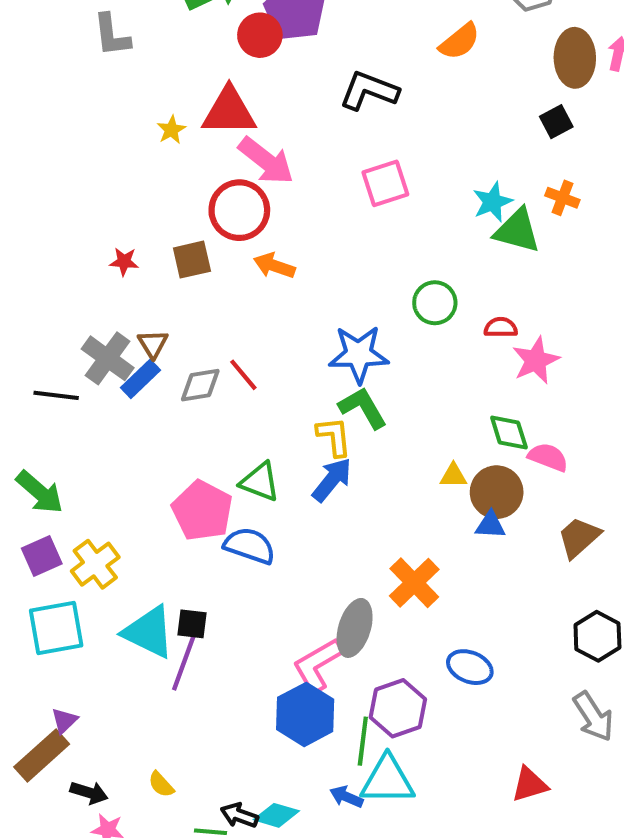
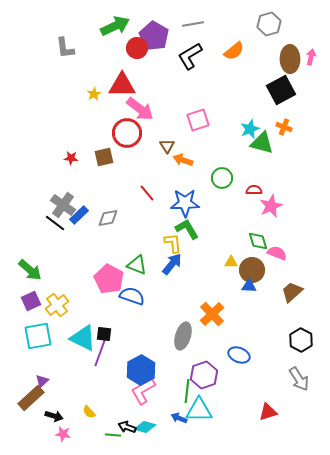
black L-shape: (369, 91) -> (190, 56), moved, turned -52
black square: (556, 122) -> (281, 90), size x1.8
orange arrow: (274, 266) -> (183, 160), moved
brown triangle: (153, 344) -> (167, 146), moved
red line: (243, 375) -> (147, 193), moved
black line: (56, 395) -> (55, 223), moved, turned 30
pink L-shape: (318, 665) -> (143, 391), moved
blue hexagon: (305, 714) -> (141, 370), moved

